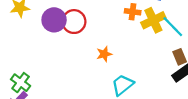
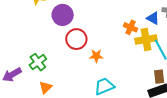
red circle: (74, 22) -> (76, 39), moved
green cross: (21, 83) -> (38, 62), moved

